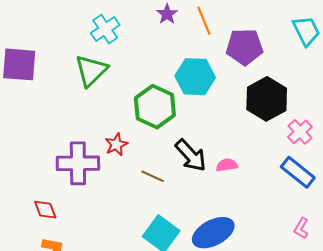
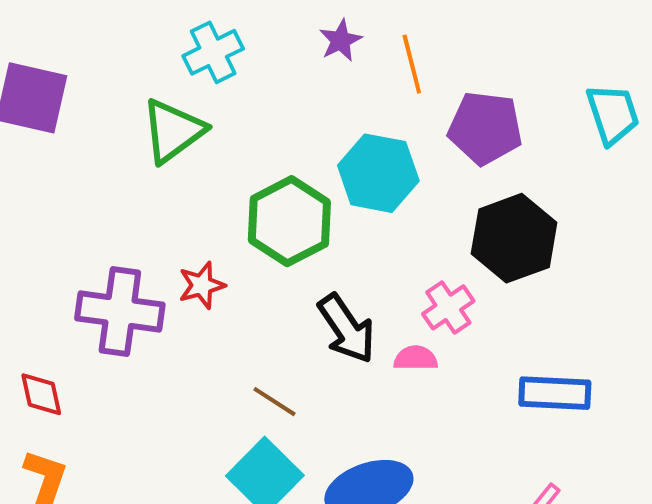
pink cross: (300, 132) -> (448, 307), moved
blue rectangle: (298, 172) -> (555, 393), turned -44
brown line: (153, 176) -> (275, 402), moved

